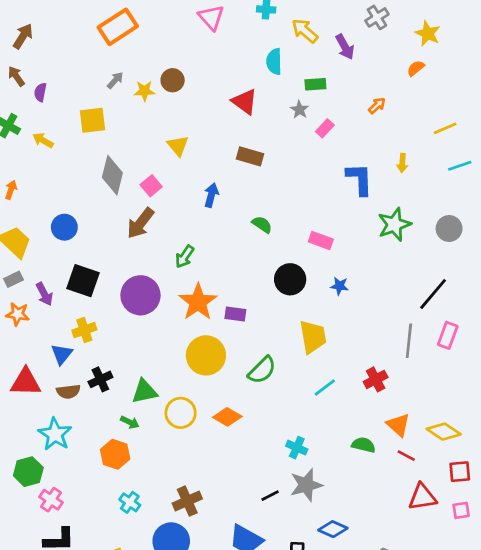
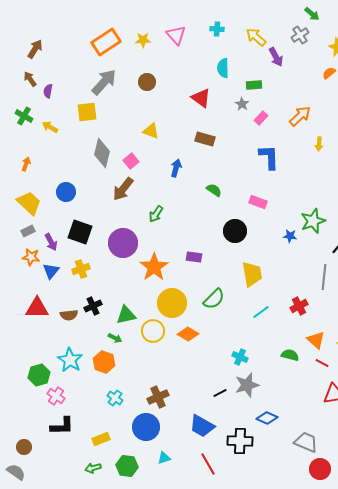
yellow arrow: (305, 31) -> (256, 37), moved
gray arrow: (115, 80) -> (104, 82), size x2.0
yellow star: (144, 91) -> (143, 40), moved
orange arrow: (377, 106) -> (300, 116), moved, size x1.6
yellow triangle: (178, 146) -> (151, 131), turned -30
blue L-shape: (360, 179) -> (269, 157), moved
green star: (394, 225) -> (313, 221), moved
blue star: (340, 286) -> (290, 236), moved
orange star: (198, 302) -> (154, 267), moved
blue triangle: (62, 354) -> (51, 271), moved
yellow circle: (206, 355) -> (172, 303), moved
cyan star: (55, 434) -> (70, 360), moved

